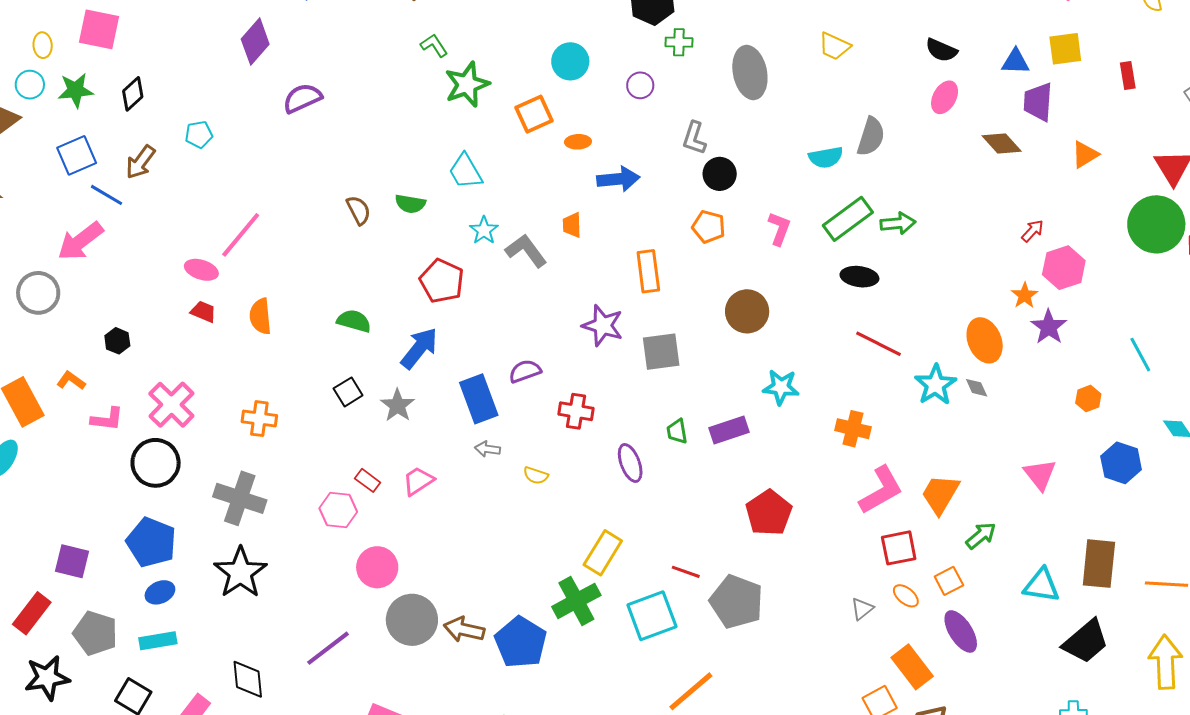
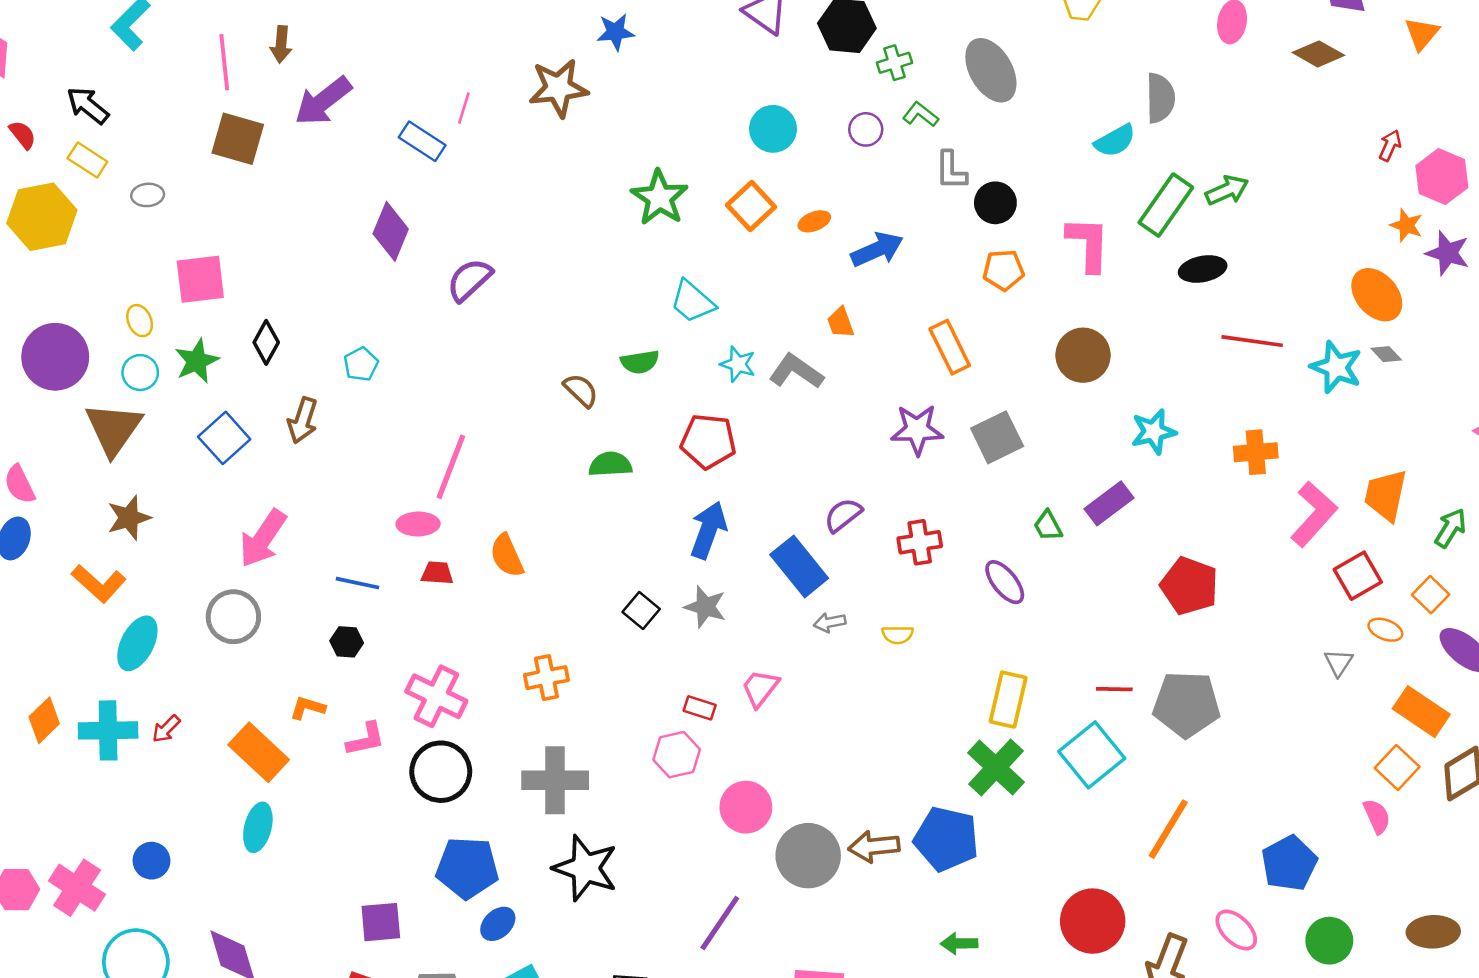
green L-shape: (434, 45) -> (920, 114), moved
blue line: (107, 195) -> (358, 583), moved
pink L-shape: (779, 229) -> (1088, 244), size x1.4
green semicircle: (354, 321) -> (610, 464), moved

